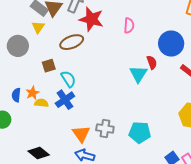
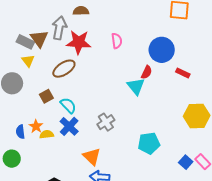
red semicircle: (152, 62) -> (147, 72), turned 56
gray cross: (105, 128) -> (106, 122), moved, turned -30

